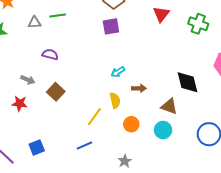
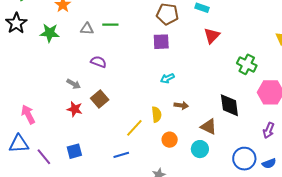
green cross: (198, 24) -> (247, 64), moved
cyan arrow: (118, 72) -> (167, 78), moved
red star: (20, 103) -> (75, 109), moved

